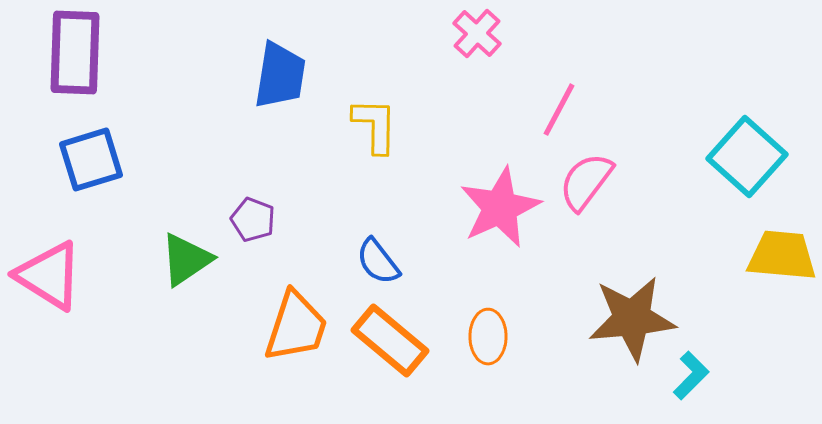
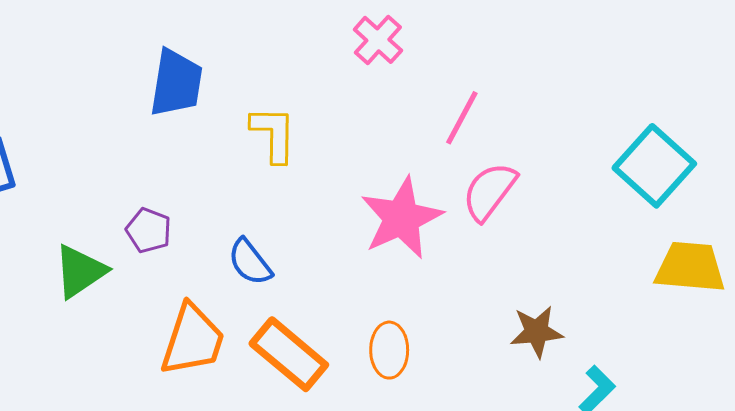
blue semicircle: (378, 262) -> (250, 262), moved
brown star: (632, 319) -> (537, 332), size x0.6

